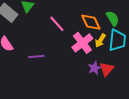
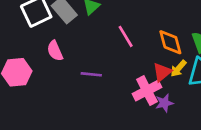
pink cross: (82, 43) -> (147, 91), moved
red triangle: (107, 69) -> (162, 72), moved

